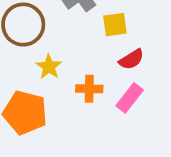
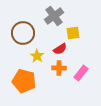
red semicircle: (131, 59) -> (60, 49), moved

